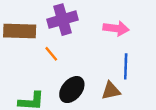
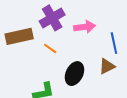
pink arrow: (116, 28) -> (85, 27), moved

